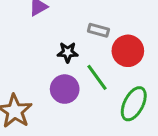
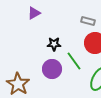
gray rectangle: (98, 30) -> (88, 21), moved

